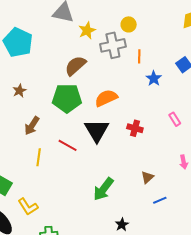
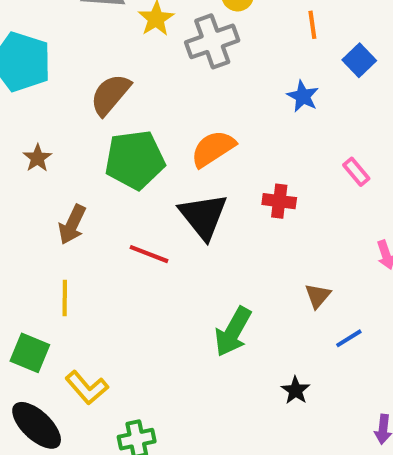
orange line: (139, 56) -> (312, 25), moved
brown semicircle: (75, 66) -> (110, 95), moved
yellow line: (39, 157) -> (65, 298), moved
black star: (122, 225) -> (296, 390), moved

